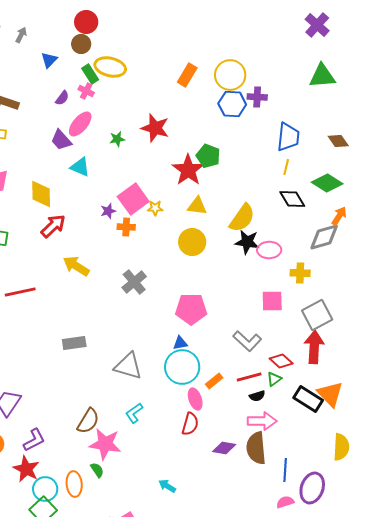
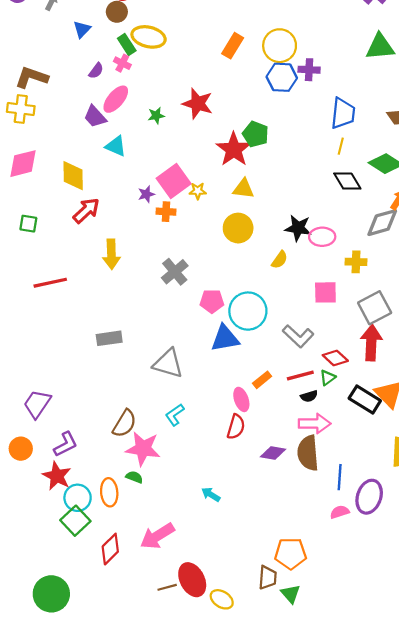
yellow semicircle: (242, 218) -> (280, 260), moved, size x0.6
yellow arrow: (76, 266) -> (111, 254), turned -124
pink pentagon: (191, 309) -> (212, 301), moved, size x0.7
blue triangle: (180, 343) -> (225, 338), size x1.8
cyan circle: (182, 367) -> (248, 311), moved
green semicircle: (97, 470) -> (134, 477), turned -35

